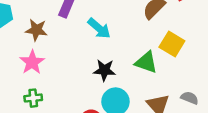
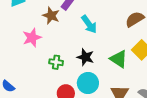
brown star: (36, 30) -> (51, 16), moved
green cross: (33, 98) -> (56, 62), moved

